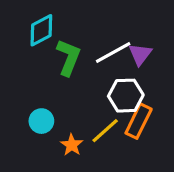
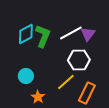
cyan diamond: (41, 30) -> (26, 34), moved
orange rectangle: (139, 121) -> (87, 93), moved
orange star: (72, 145) -> (38, 97), moved

